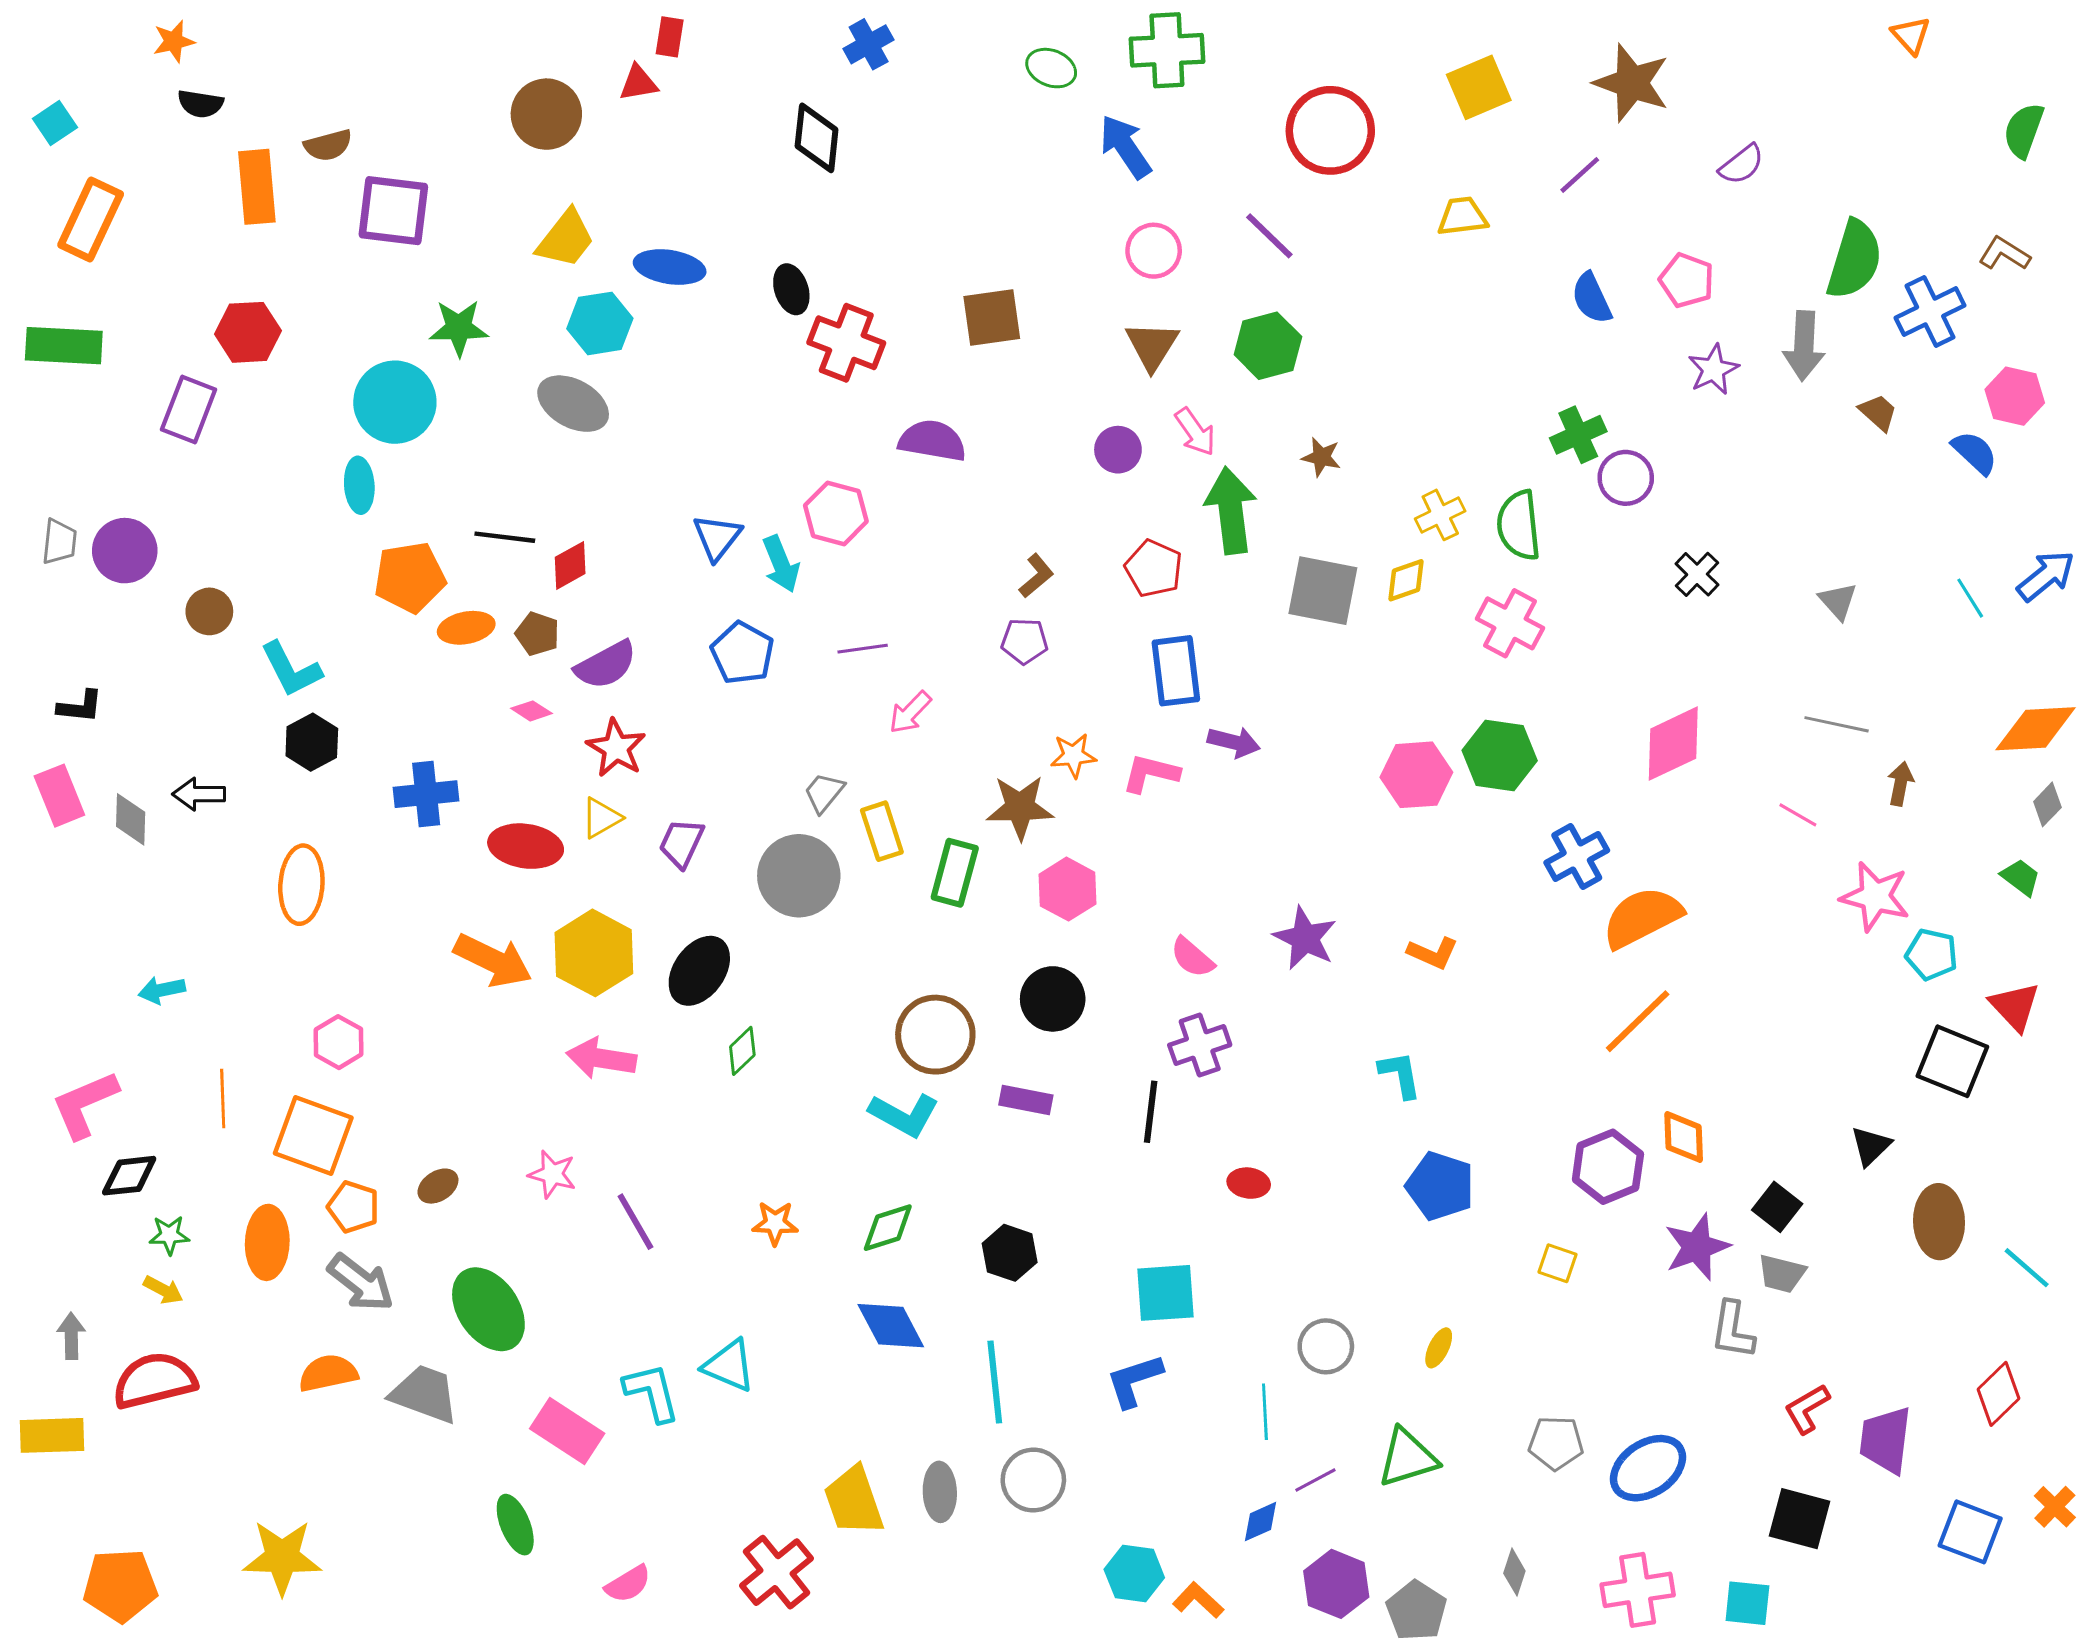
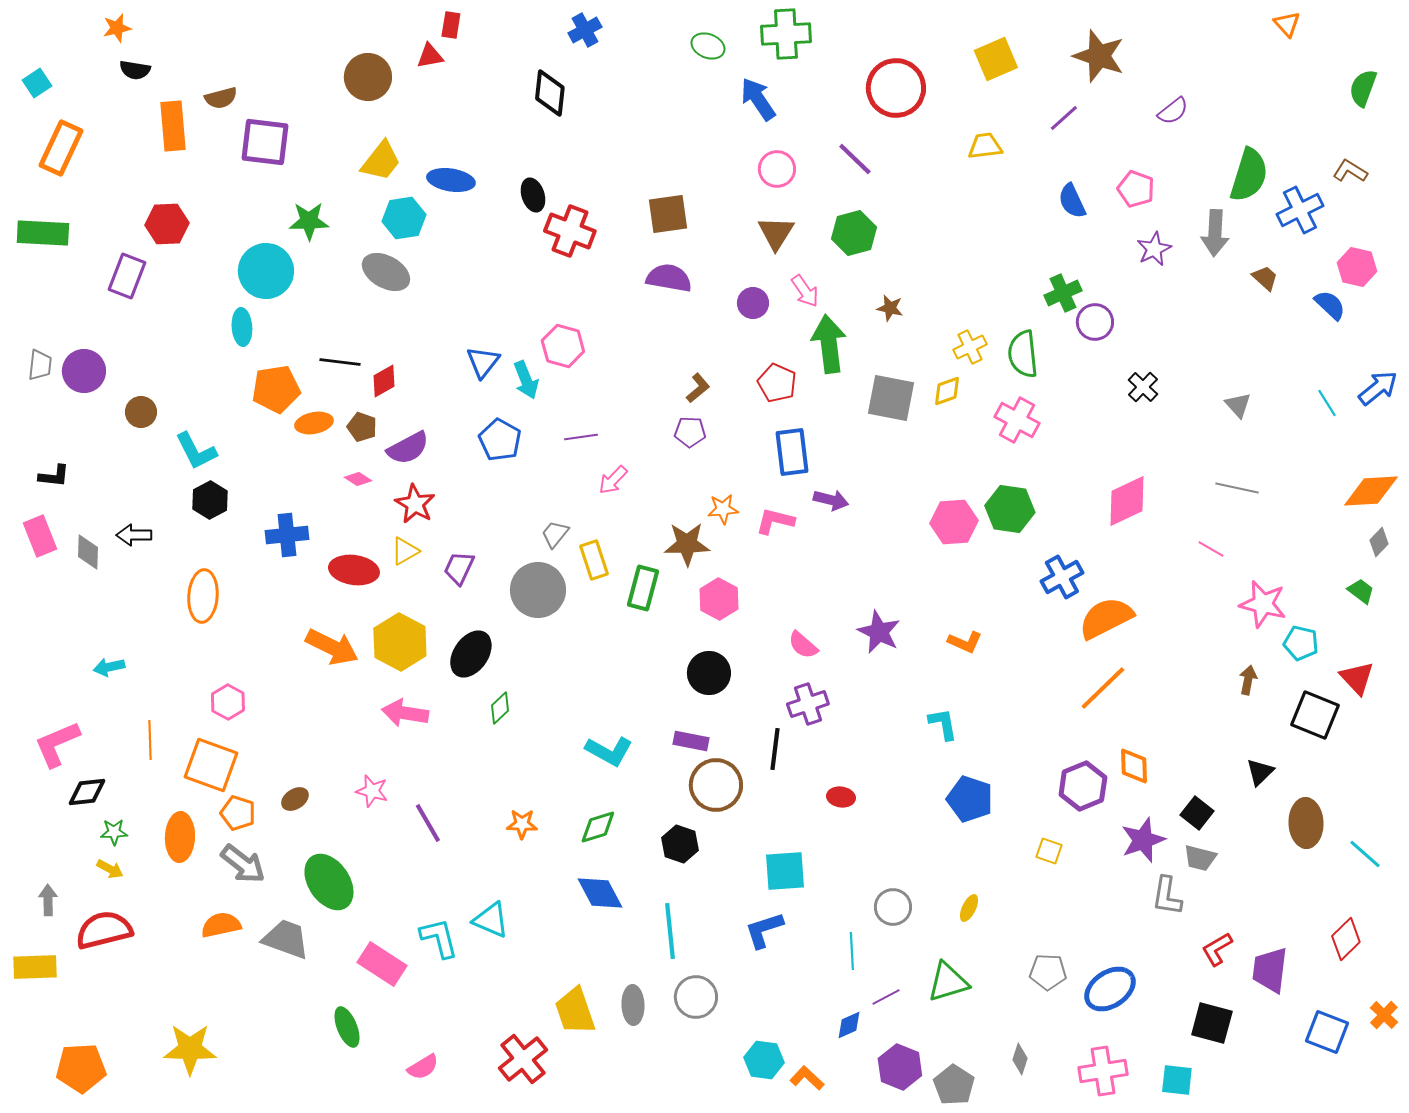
purple semicircle: (932, 441) -> (669, 278), moved
brown arrow: (1900, 784) -> (1248, 680), moved
brown circle: (935, 1035) -> (716, 785), moved

